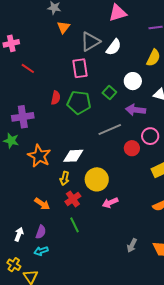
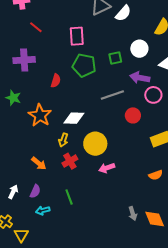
pink rectangle: (80, 68) -> (77, 36), moved
green square: (109, 92) -> (115, 58), turned 32
red semicircle: (56, 98) -> (56, 81), moved
purple cross: (23, 117) -> (24, 60), moved
pink circle: (150, 136) -> (153, 95), moved
green line: (74, 225) -> (69, 197), moved
gray arrow: (132, 245) -> (133, 214), moved, turned -48
cyan arrow: (41, 251) -> (43, 210), moved

